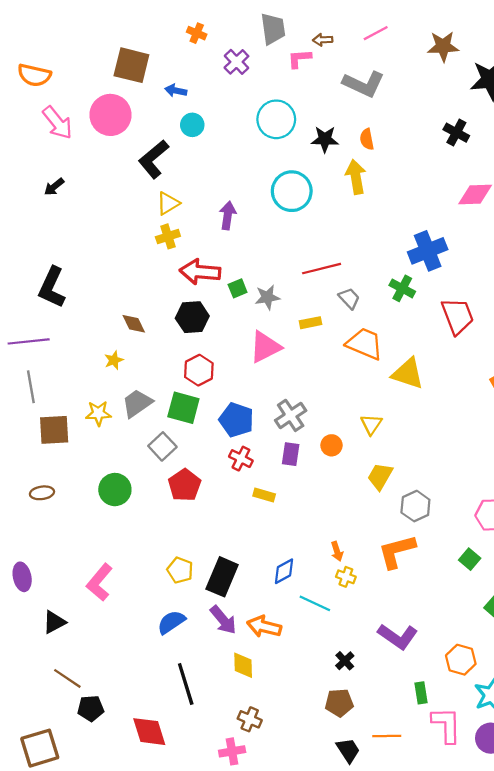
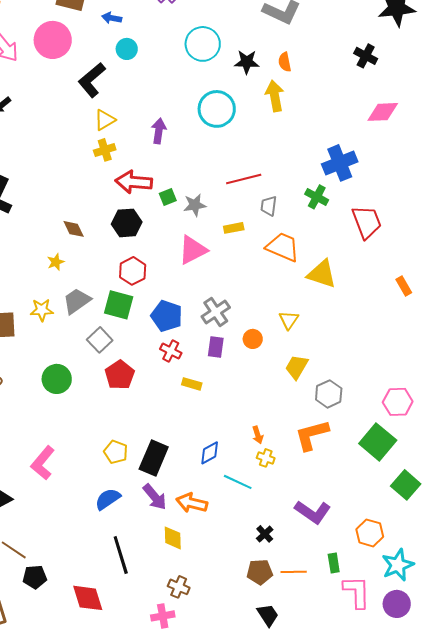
gray trapezoid: (349, 298) -> (269, 206), turned -130
green square: (470, 559) -> (378, 442), size x1.8
orange line: (387, 736) -> (294, 572), moved

